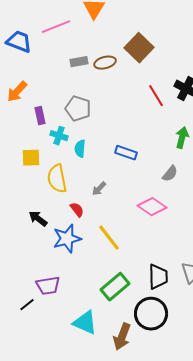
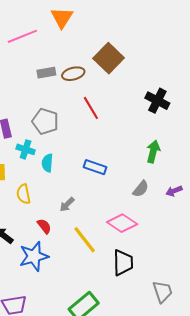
red line: (156, 96) -> (91, 108), moved
yellow semicircle: (57, 179) -> (23, 194), size x0.7
yellow line: (109, 238) -> (85, 240), moved
black trapezoid: (158, 277) -> (123, 263), moved

